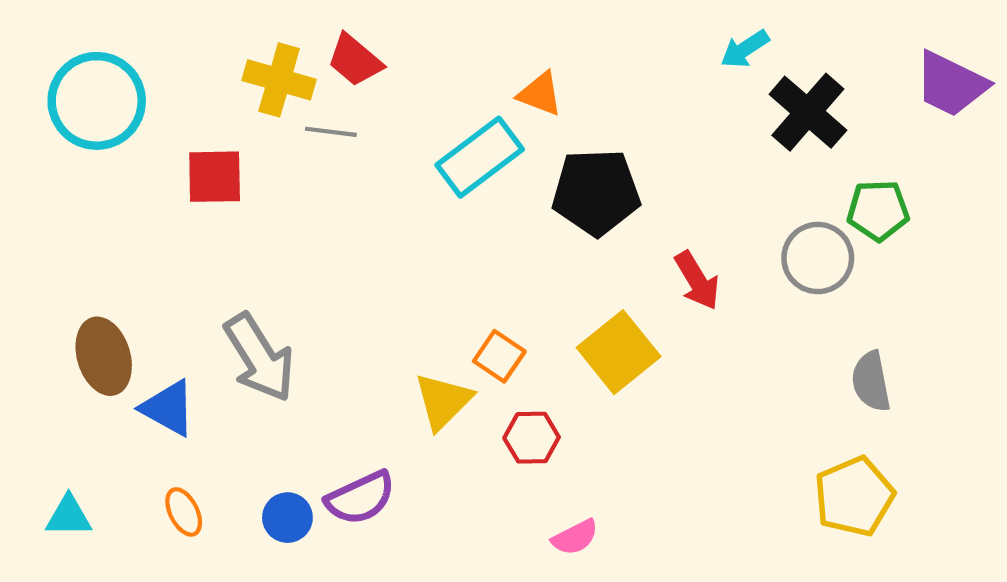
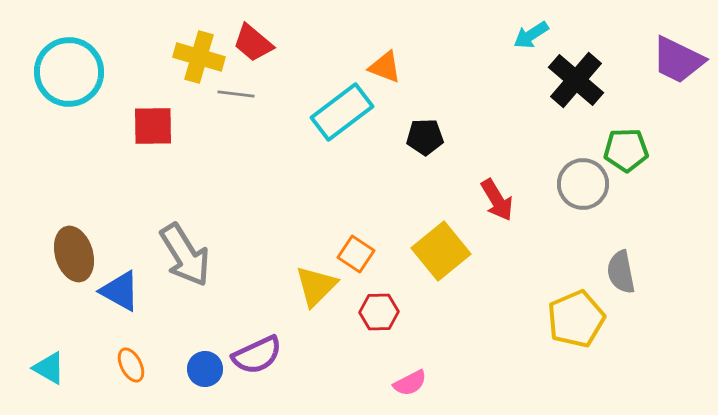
black pentagon: (596, 192) -> (425, 137), size x0.6
yellow pentagon: (854, 497) -> (576, 319), moved
cyan triangle: (69, 516) -> (49, 368), turned 30

